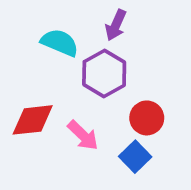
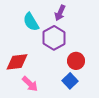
cyan semicircle: (60, 43) -> (31, 22), turned -144
pink arrow: (83, 135) -> (30, 84), moved

